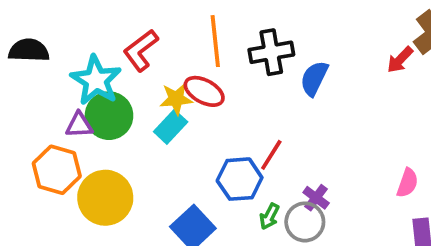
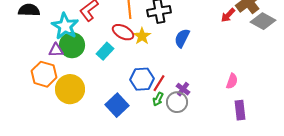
blue semicircle: (314, 78) -> (182, 38), moved
yellow star: (176, 99) -> (142, 36), moved, turned -30
red line: (271, 155) -> (159, 83), moved

